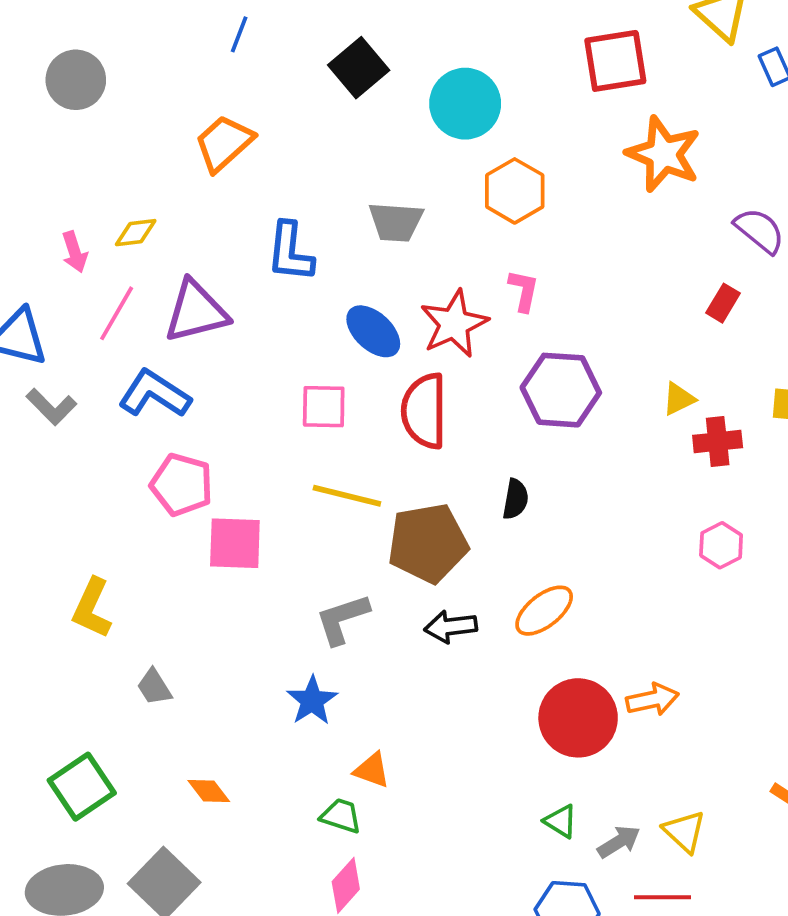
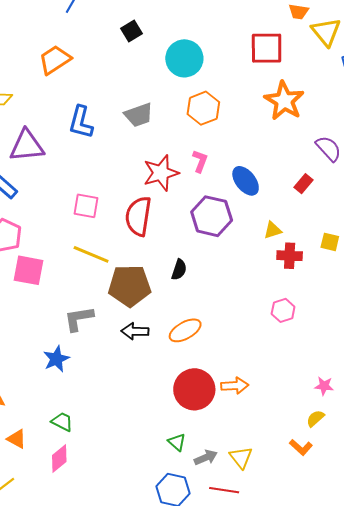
black square: (359, 68) -> (131, 31), size x0.7
gray trapezoid: (396, 222) -> (139, 115), turned -32
blue ellipse: (373, 331) -> (246, 181), moved
orange triangle: (372, 770) -> (17, 439), moved

